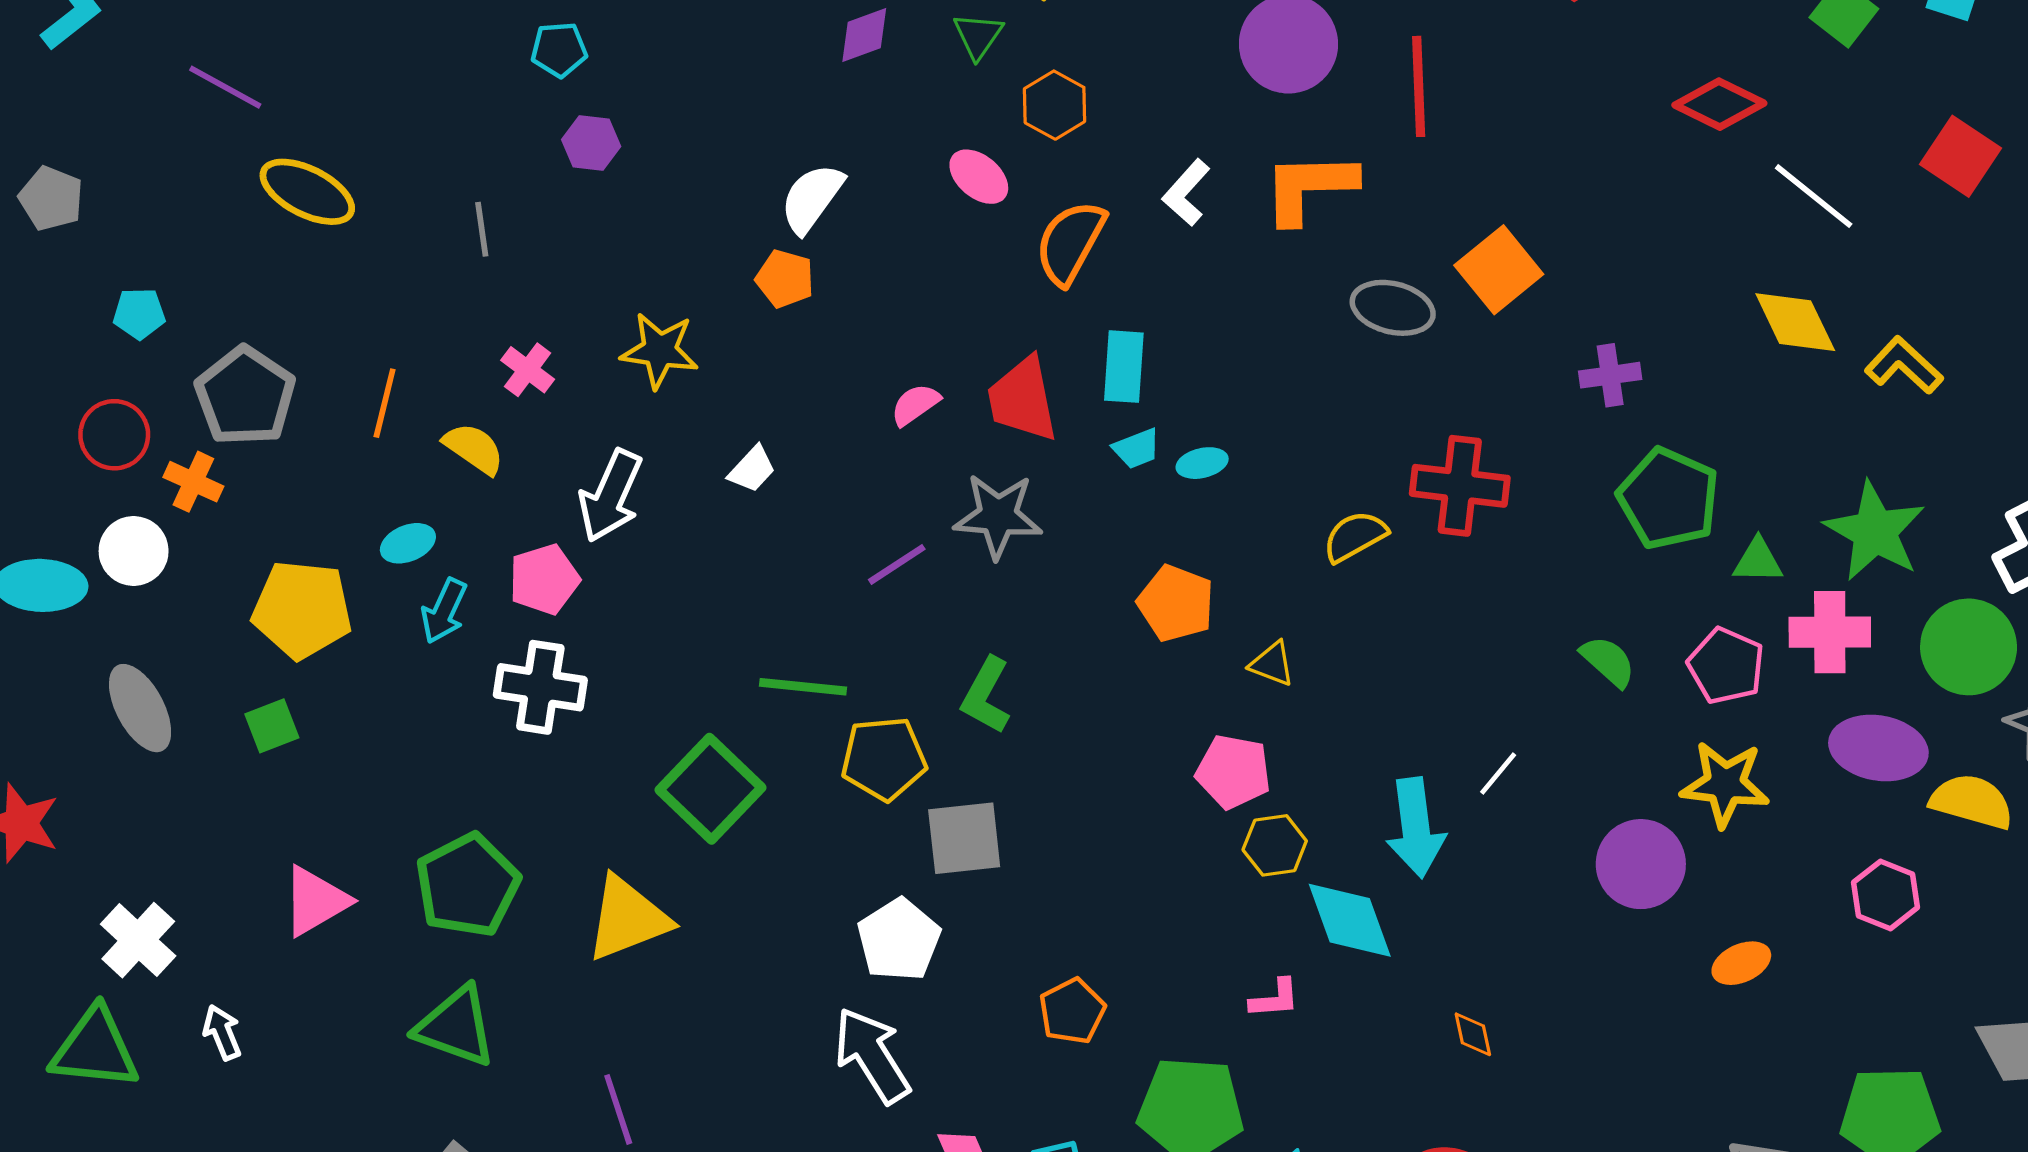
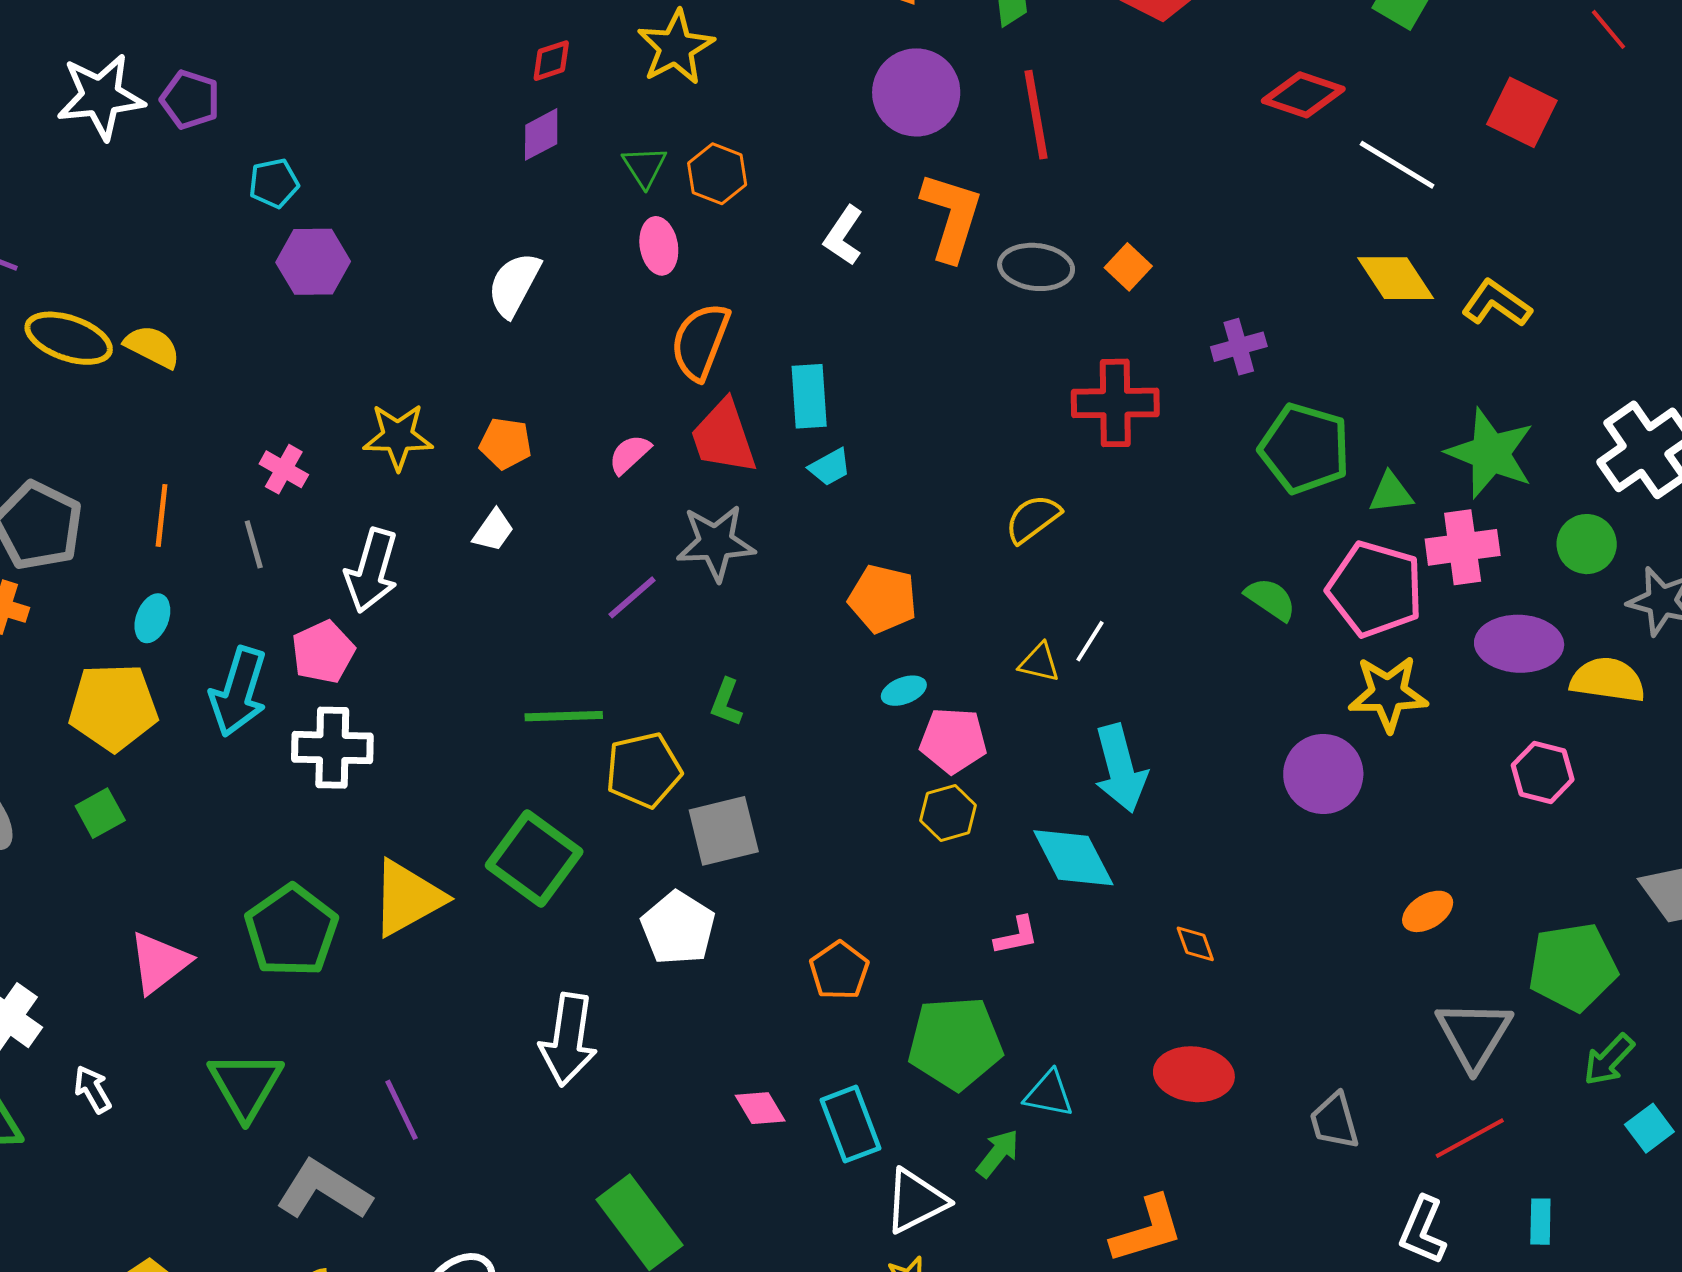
green triangle: (978, 36) -> (645, 167), moved
purple hexagon: (591, 143) -> (313, 262), size x1.4
pink ellipse: (979, 177) -> (659, 246), turned 48
orange L-shape: (1309, 187) -> (952, 216), turned 116
gray line: (482, 229) -> (254, 544), moved
orange semicircle: (1070, 242) -> (700, 341), moved
orange square: (1499, 270) -> (1128, 267), size x0.6
orange pentagon: (785, 279) -> (506, 443), moved
gray ellipse: (1393, 308) -> (1036, 267), moved
yellow semicircle: (474, 448) -> (152, 347), moved
cyan ellipse: (1202, 463) -> (904, 691), moved
red cross: (1460, 486) -> (1115, 403), moved
cyan ellipse: (408, 543) -> (152, 618), moved, turned -39
cyan arrow: (444, 611) -> (238, 692), size x1.5
green circle: (1969, 647) -> (1587, 544), size x0.7
yellow triangle: (1272, 664) -> (1039, 663), moved
pink pentagon: (1726, 666) -> (1375, 589), size x1.4
green L-shape: (986, 695) -> (726, 702), size x0.7
white line: (1498, 773) -> (1090, 641), moved
green square: (711, 789) -> (534, 858), moved
yellow hexagon: (1275, 845) -> (948, 813), moved
yellow triangle: (628, 918) -> (407, 898), moved
orange ellipse: (1741, 963) -> (1428, 911), moved
green triangle: (456, 1027) -> (246, 1085), moved, turned 48
white arrow: (872, 1055) -> (568, 1040), moved, turned -132
purple line: (618, 1109) -> (402, 1110), moved

